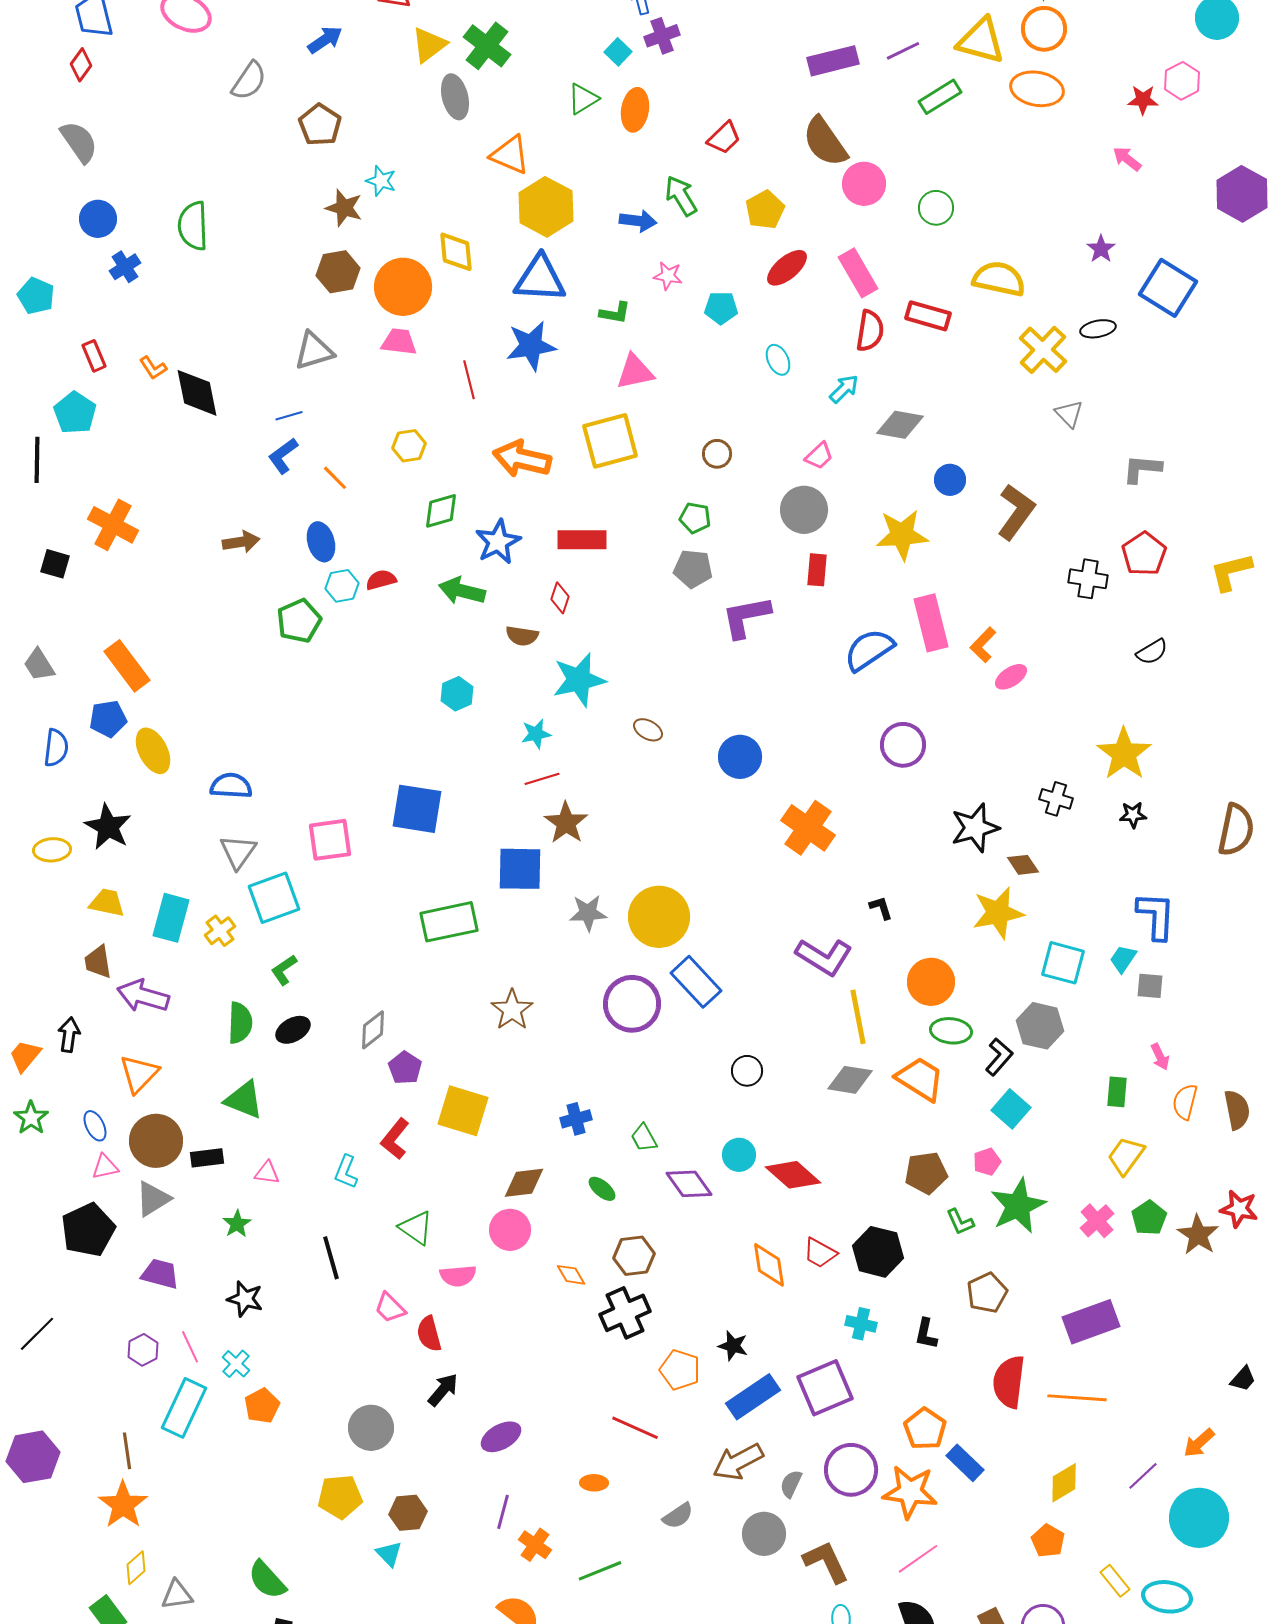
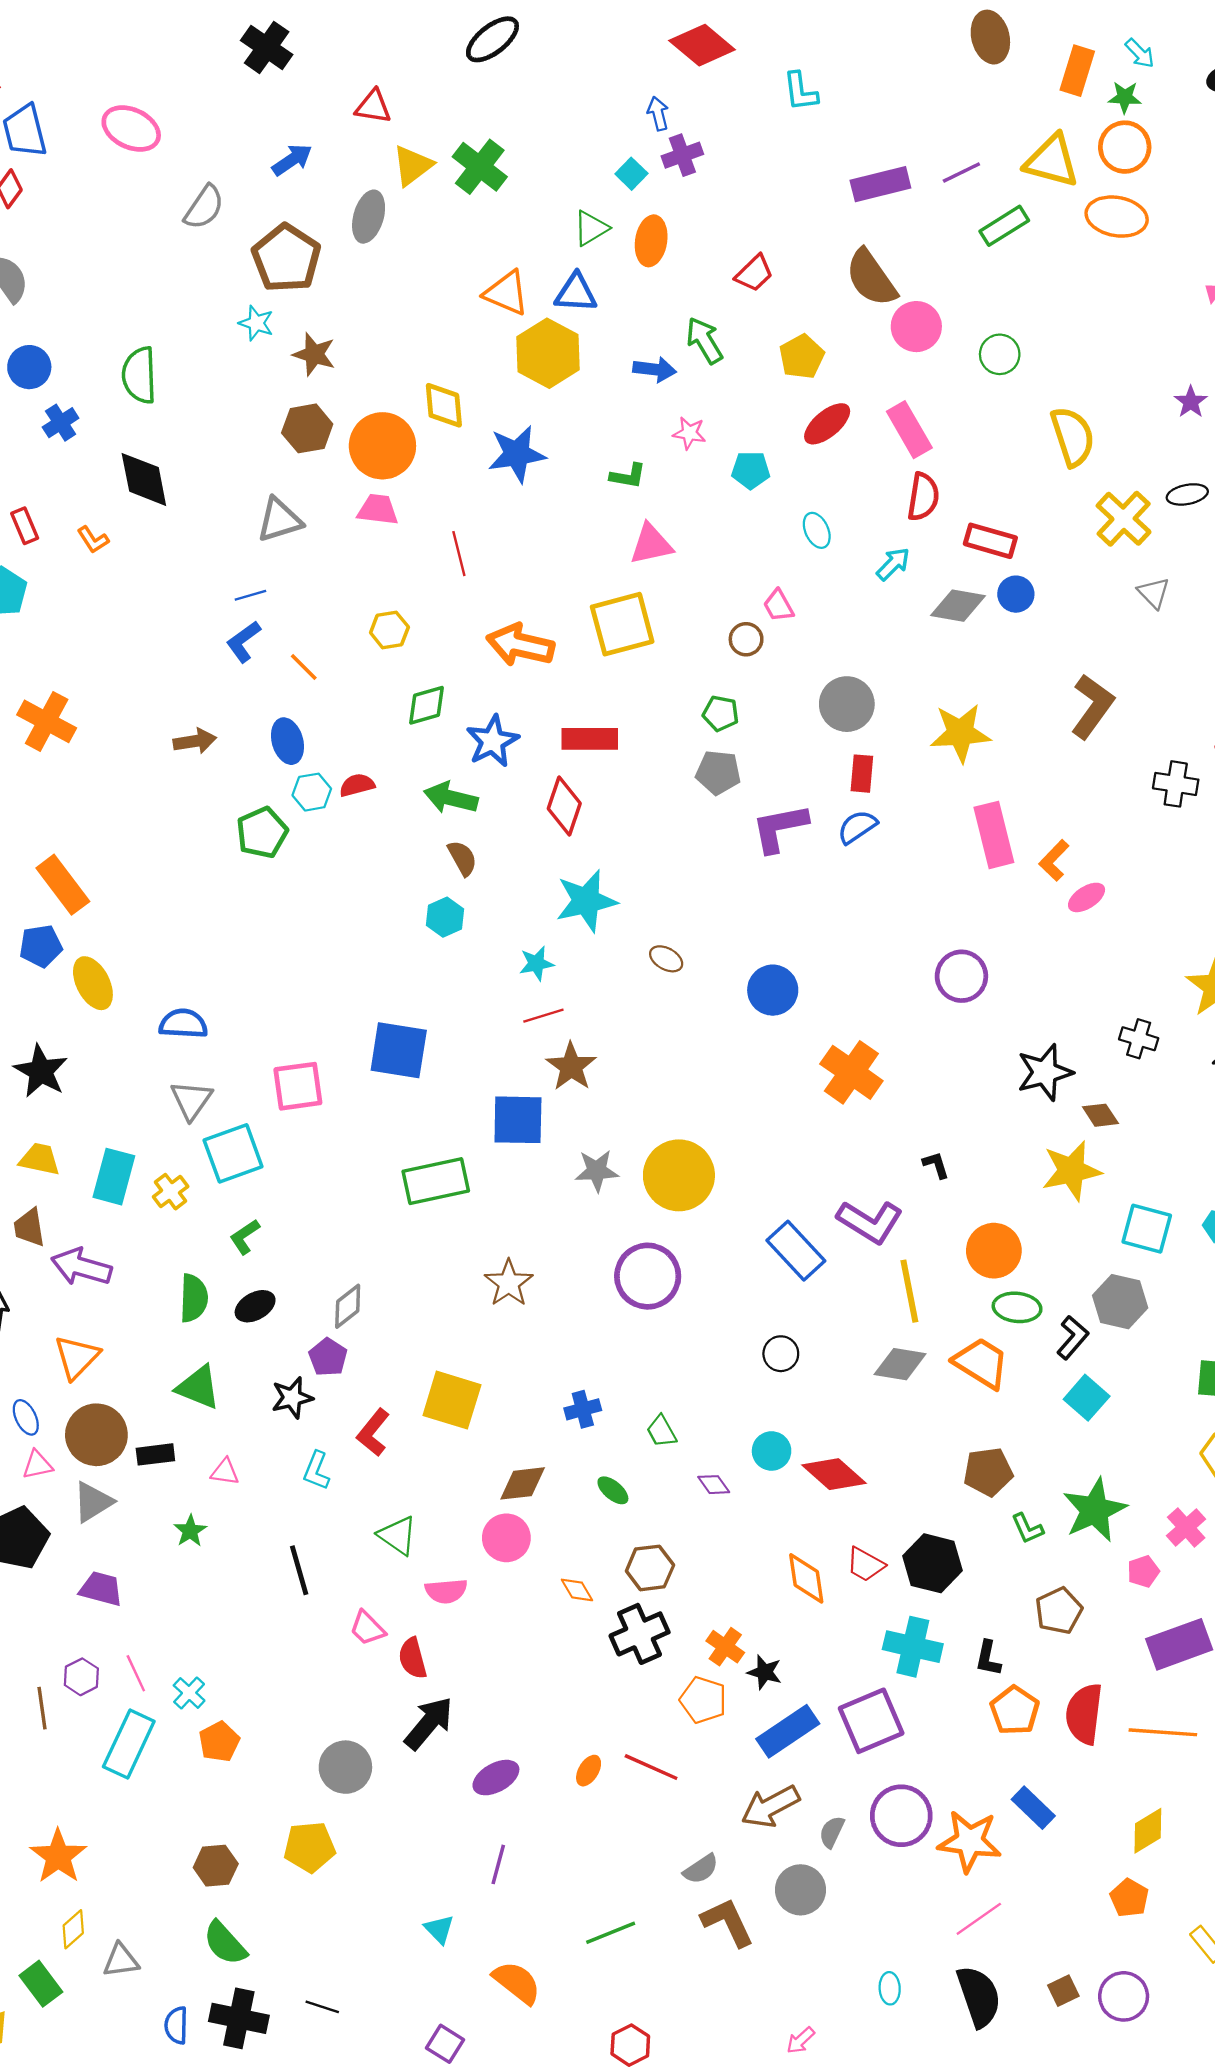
gray ellipse: (455, 97) -> (369, 217), moved, turned 30
brown pentagon: (320, 125) -> (286, 258), size x1.4
cyan star: (381, 181) -> (256, 323), moved
blue triangle: (540, 279) -> (576, 293), moved, size x0.7
yellow semicircle: (999, 279) -> (1073, 437), turned 60
red rectangle: (928, 316) -> (990, 541), moved
blue star: (531, 346) -> (517, 454), moved
black diamond: (197, 393) -> (144, 479), moved
pink trapezoid: (819, 456) -> (778, 606), moved, turned 104
blue circle: (950, 480) -> (1016, 594), moved
red diamond: (560, 598) -> (564, 806), size x1.6
brown semicircle: (522, 636) -> (462, 858), moved, turned -128
blue semicircle: (869, 650) -> (857, 827), moved, size x0.7
blue rectangle: (696, 982) -> (796, 1251), moved
purple pentagon: (405, 1068) -> (328, 1357), moved
pink pentagon: (987, 1162) -> (1143, 1571), moved
purple diamond: (689, 1184) -> (714, 1485), size x0.6
black star: (245, 1299) -> (292, 1398), moved, turned -30
cyan cross: (861, 1324) -> (913, 1647), size x1.6
black arrow: (443, 1390) -> (429, 1723), size x1.4
orange pentagon: (925, 1429) -> (1015, 1710), moved
brown line: (127, 1451) -> (42, 1708), moved
orange ellipse: (594, 1483) -> (589, 1771), moved, turned -60
brown hexagon: (408, 1513) -> (216, 1866), moved
orange cross: (535, 1545) -> (725, 1647), moved
cyan triangle: (389, 1554) -> (439, 1929), moved
brown L-shape: (826, 1562) -> (728, 1922), moved

